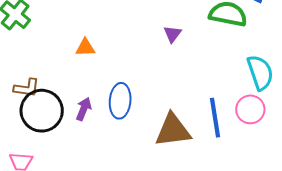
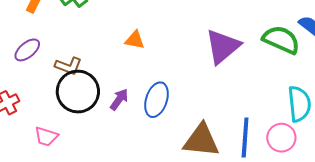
purple triangle: (172, 34) -> (223, 46), size x2.0

